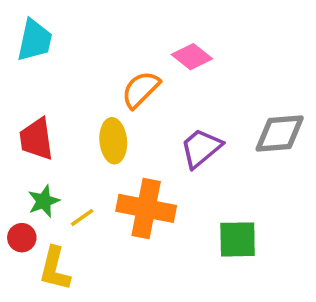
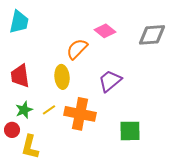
gray diamond: (280, 133) -> (152, 35), moved
yellow line: (82, 218) -> (49, 110), moved

